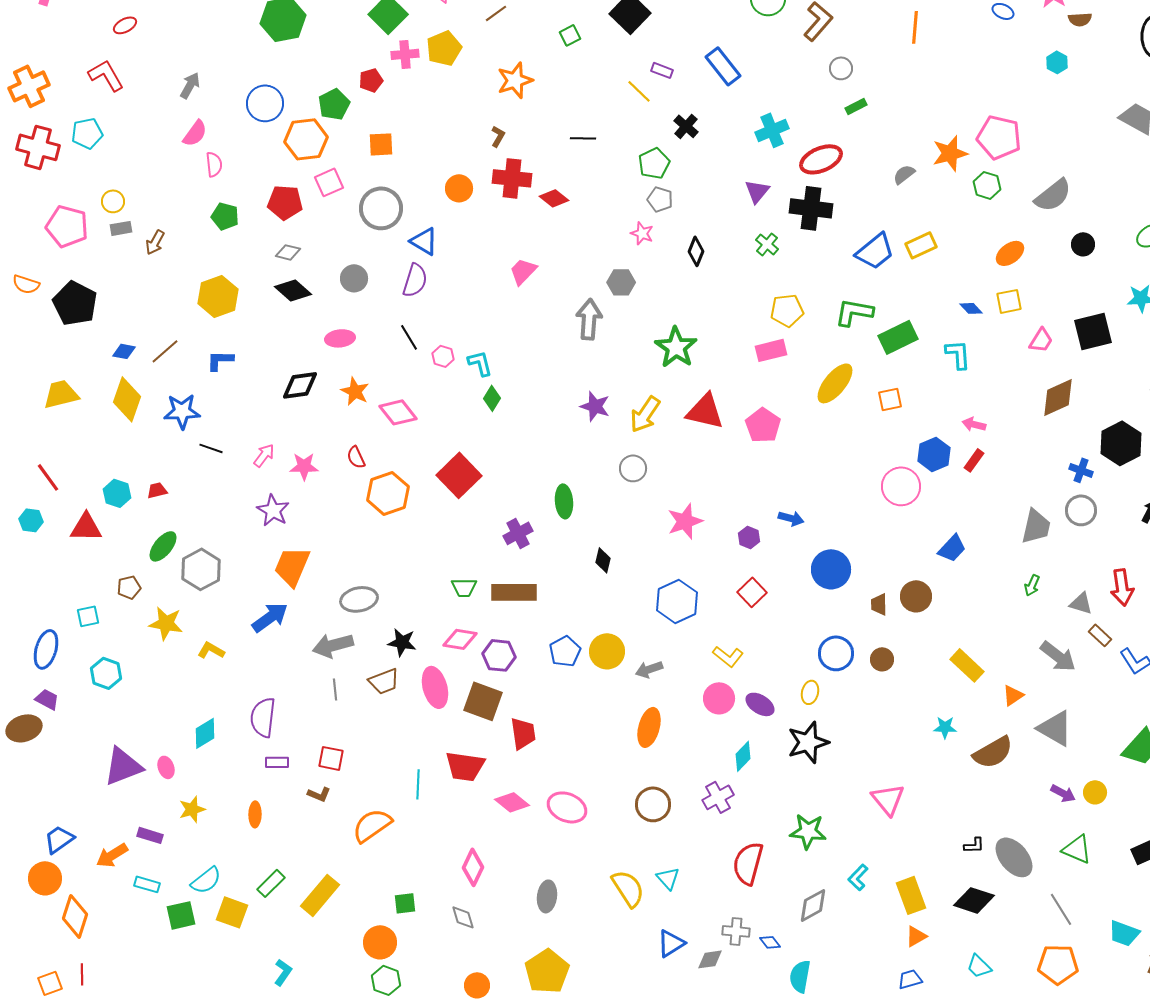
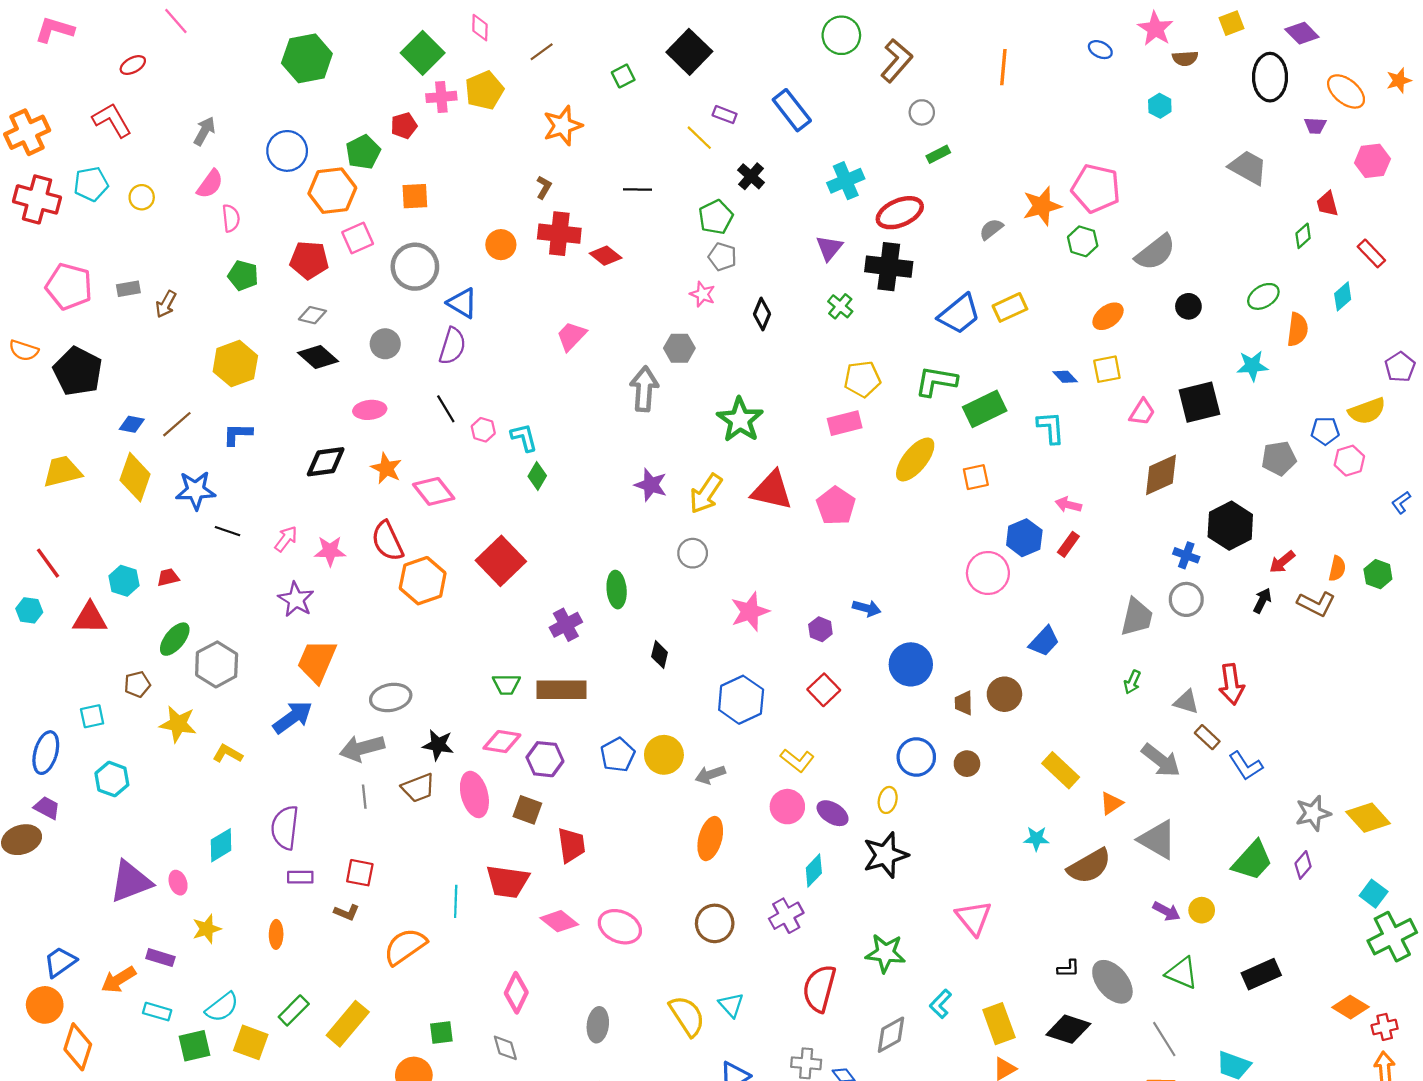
yellow circle: (113, 201) -> (142, 197), moved
red semicircle: (356, 457) -> (387, 541), size x1.6
brown square: (483, 701) -> (527, 810), size x0.7

